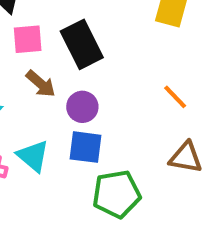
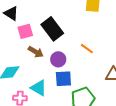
orange line: (175, 97) -> (87, 49), moved

